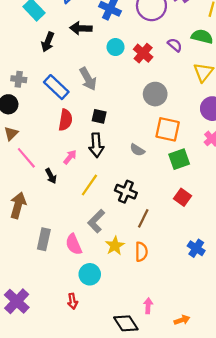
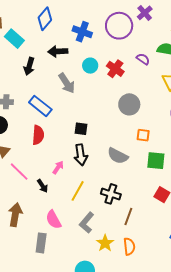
gray arrow: (88, 79) -> (67, 83), moved
red semicircle: (65, 120) -> (38, 135), moved
orange square: (168, 129) -> (143, 135), size x0.6
gray semicircle: (137, 150) -> (118, 156), size x1.5
green square: (179, 159) -> (156, 161), turned 30
pink semicircle: (74, 244) -> (53, 220), moved

